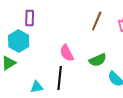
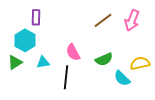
brown line: (97, 21) -> (103, 20), turned 30
cyan triangle: (37, 87) -> (43, 62), moved

